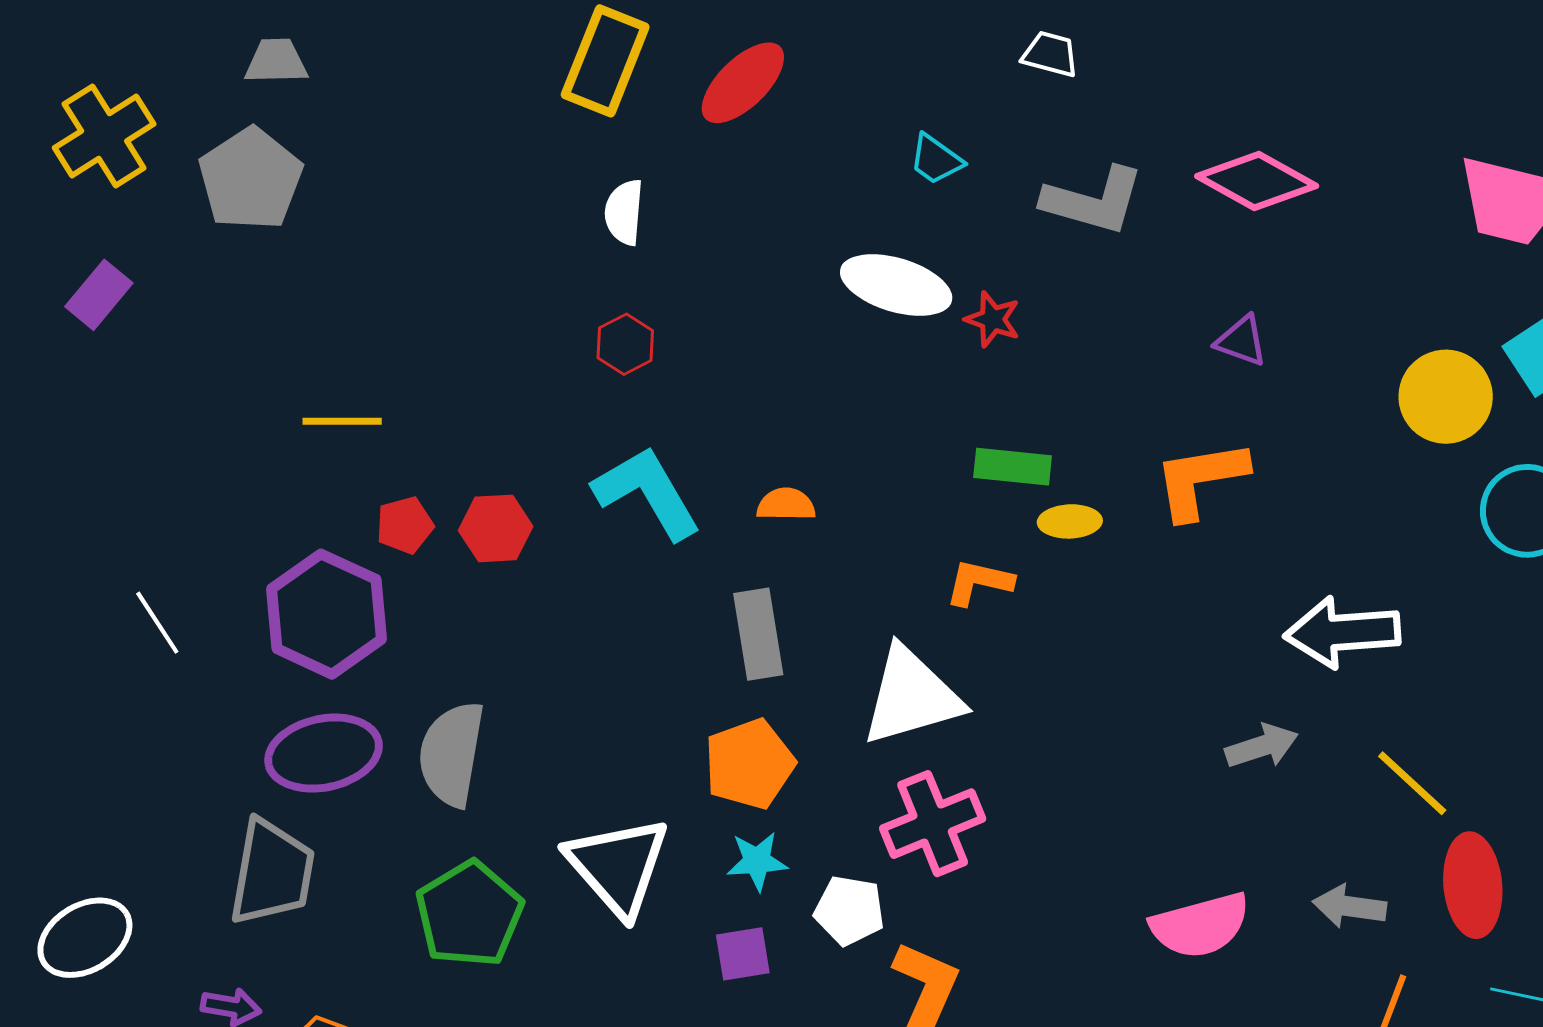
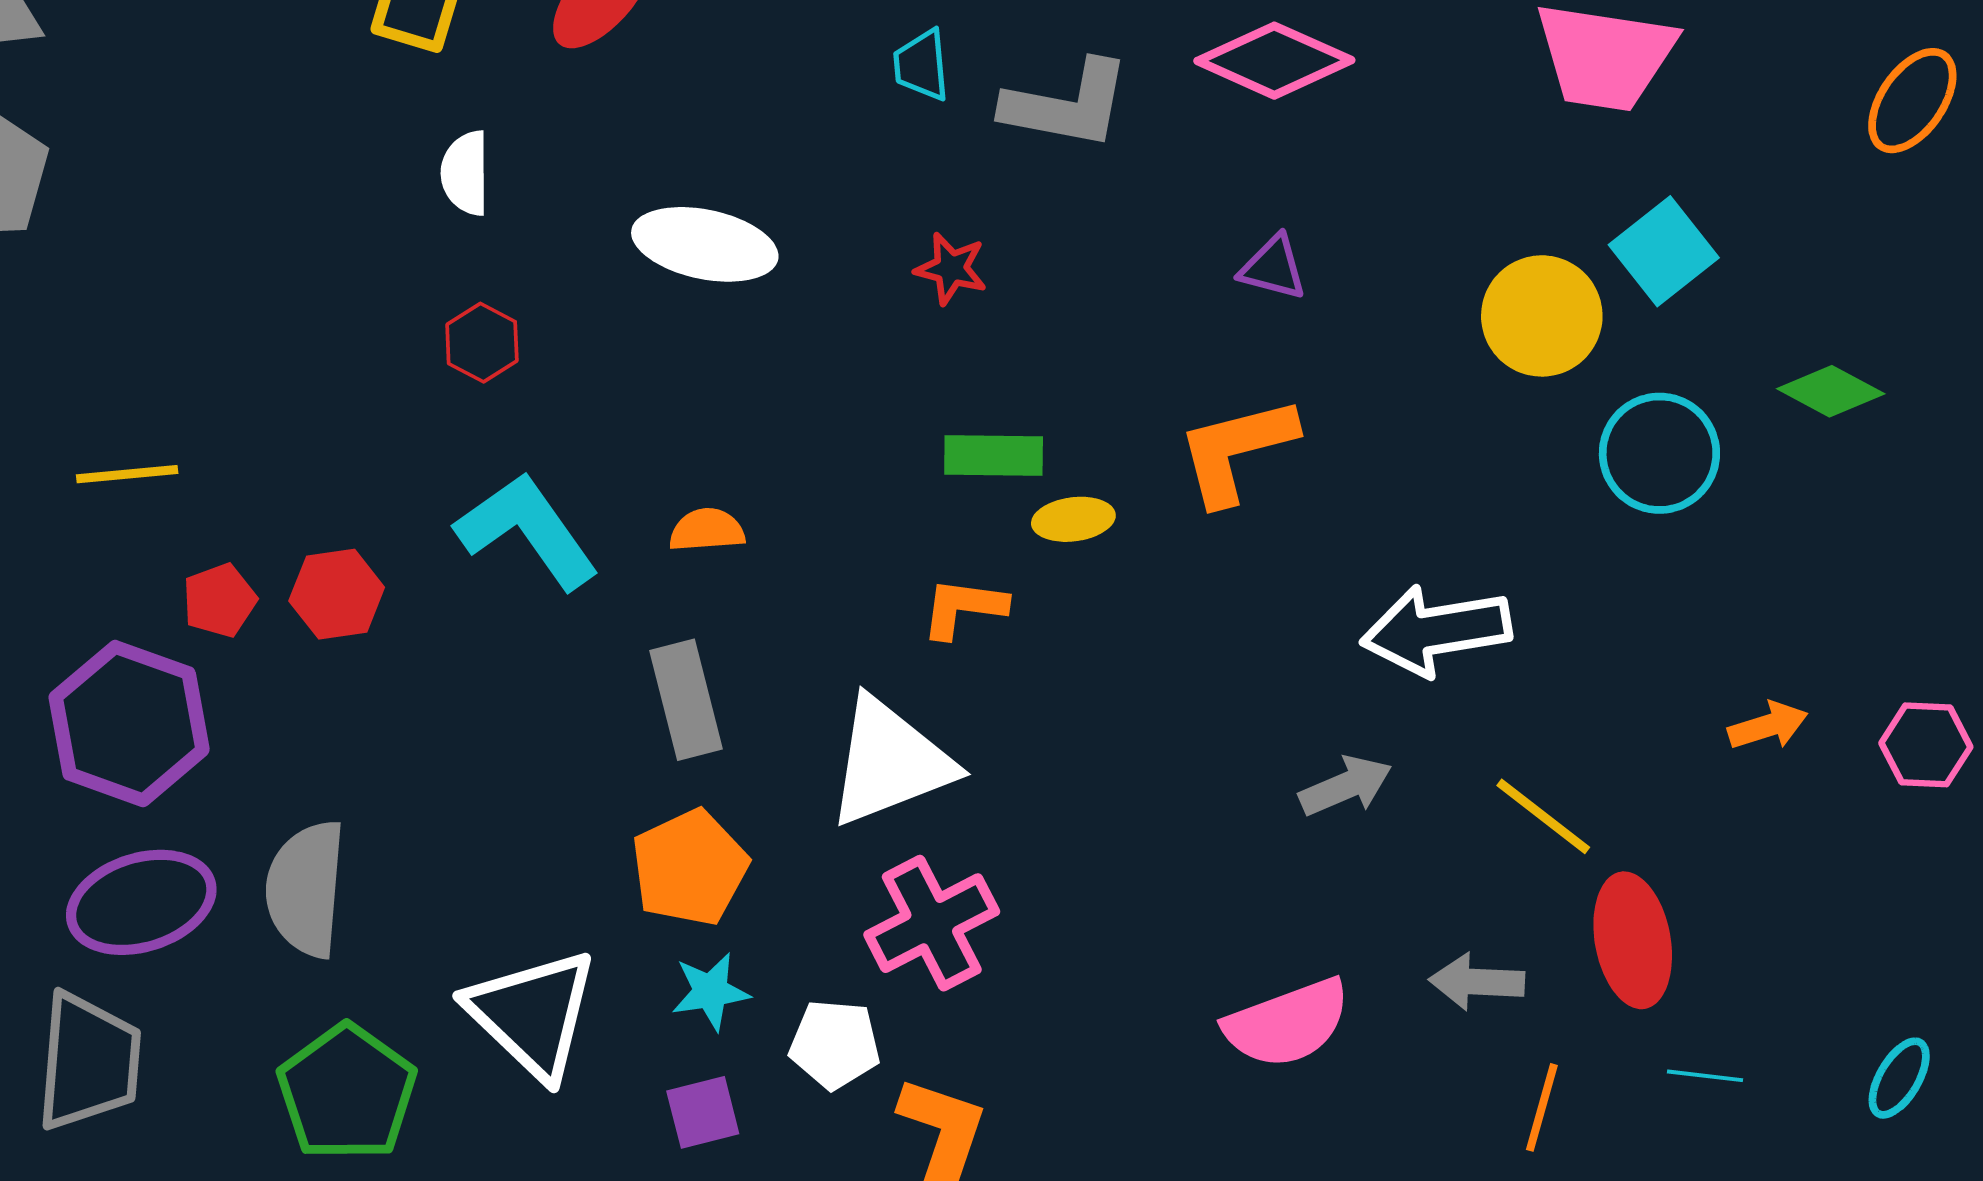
cyan trapezoid: (936, 160) -> (922, 65), moved, turned 54
white ellipse: (896, 285) -> (705, 244), moved

